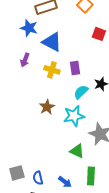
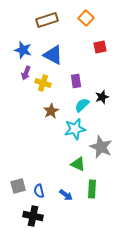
blue star: (29, 28) -> (23, 50), moved
red square: (99, 34) -> (100, 47), turned -32
yellow cross: (52, 70) -> (43, 83), moved
brown star: (47, 107) -> (51, 111), moved

